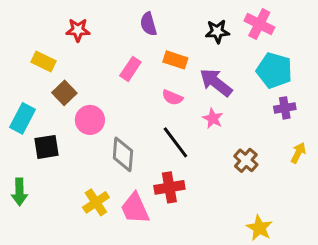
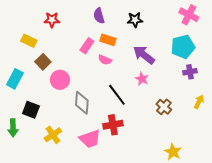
pink cross: (259, 24) -> (189, 15), moved
black star: (217, 31) -> (135, 20), moved
orange rectangle: (175, 60) -> (108, 40), moved
cyan pentagon: (274, 70) -> (183, 47), turned -30
pink semicircle: (172, 97) -> (105, 60), moved
black square: (46, 147) -> (31, 110), moved, turned 30
yellow cross: (96, 202) -> (53, 135), moved
pink trapezoid: (135, 208) -> (90, 139), turned -85

